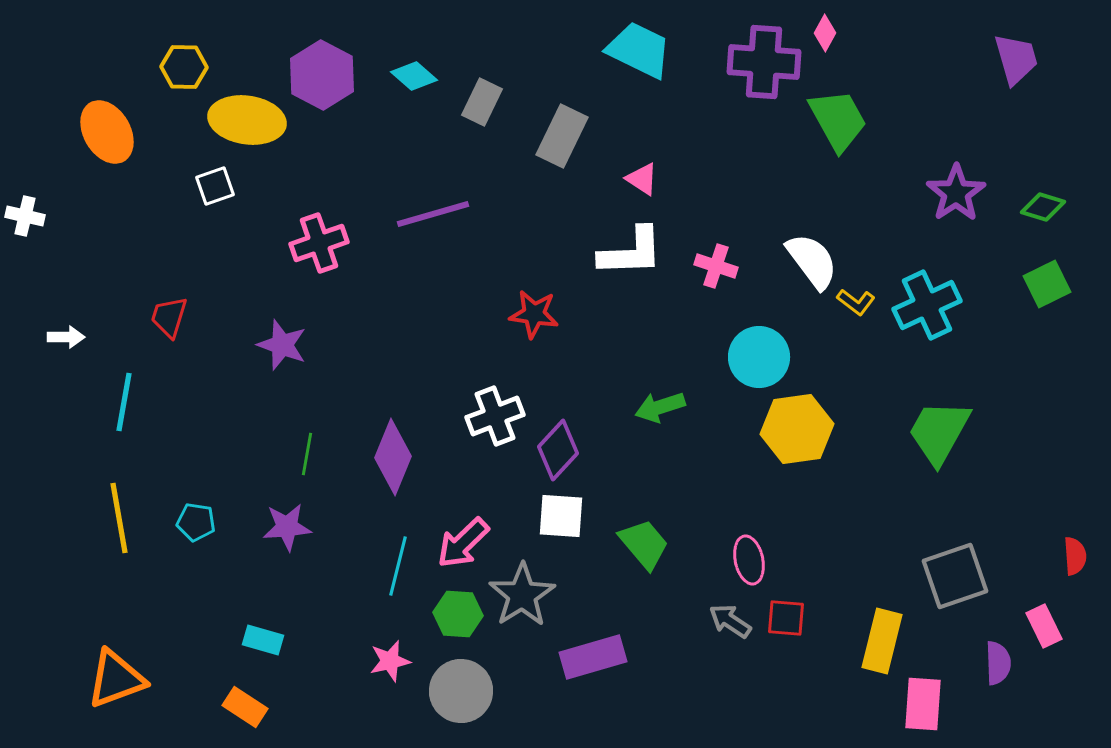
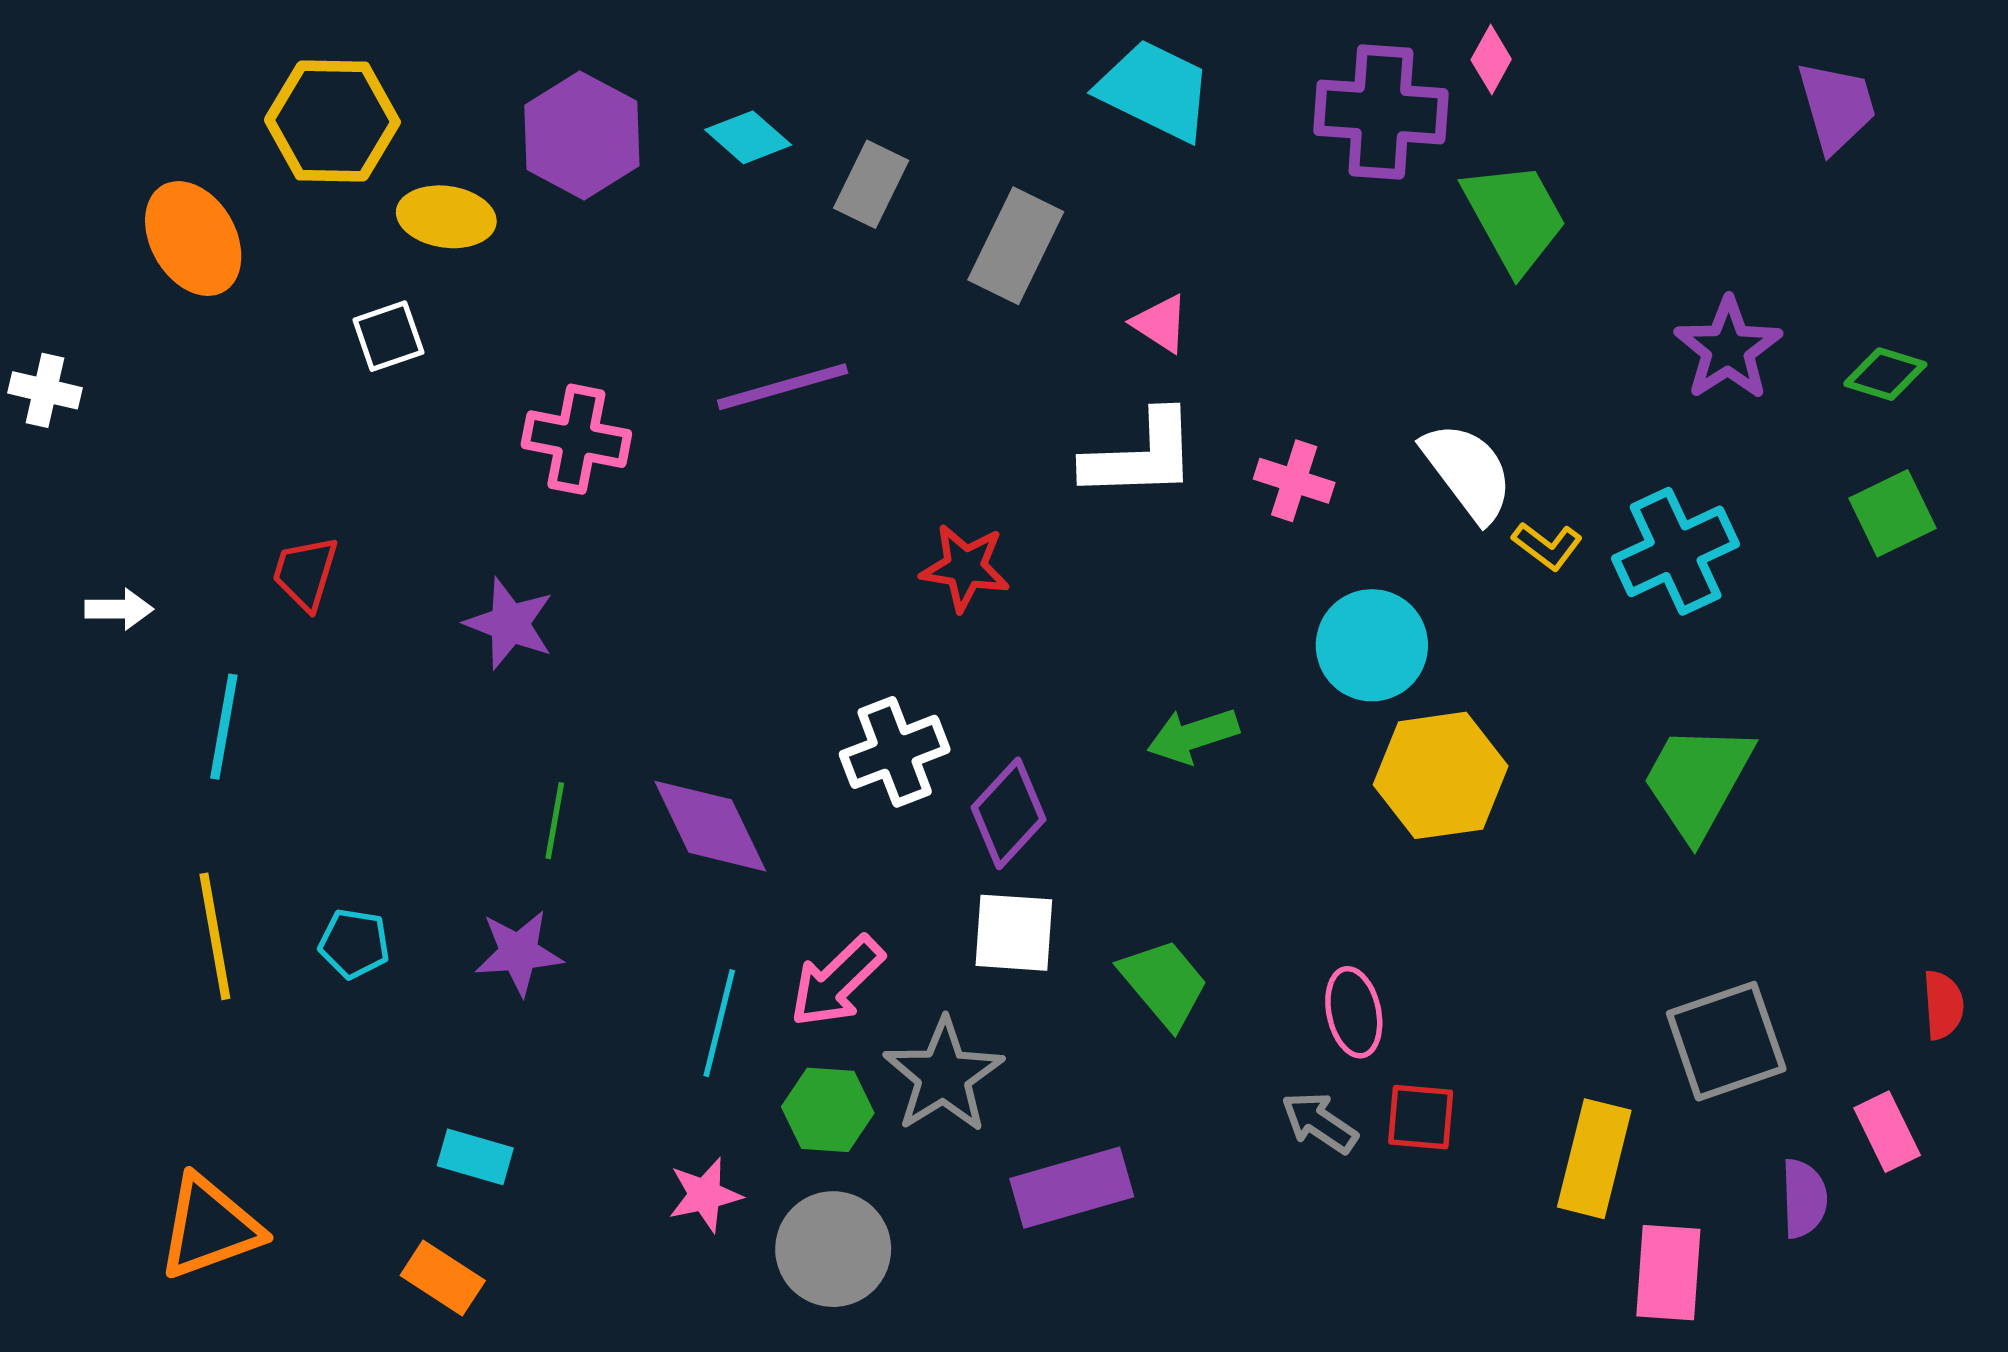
yellow hexagon: (184, 67) -> (332, 121), size x1.5
yellow ellipse: (247, 120) -> (446, 217), size x0.7
pink cross: (319, 243) -> (576, 439), turned 30
purple diamond: (393, 457) -> (710, 826), turned -48

